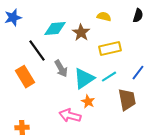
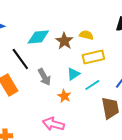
yellow semicircle: (104, 17) -> (86, 35), moved
cyan triangle: (84, 79) -> (73, 74), moved, size x0.6
orange star: (88, 102) -> (64, 96), moved

